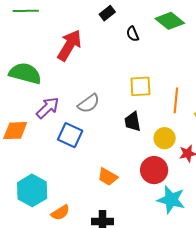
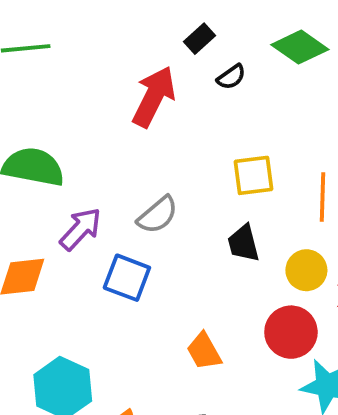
black rectangle: (107, 13) -> (200, 39), moved
black semicircle: (133, 34) -> (231, 77), turned -98
red arrow: (69, 45) -> (154, 97), moved
orange trapezoid: (108, 177) -> (204, 351), turned 35

